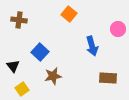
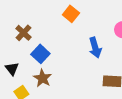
brown cross: (19, 20) -> (24, 33), moved, turned 35
brown star: (53, 76) -> (43, 78), moved, turned -30

